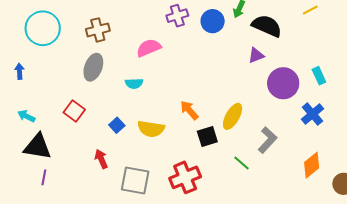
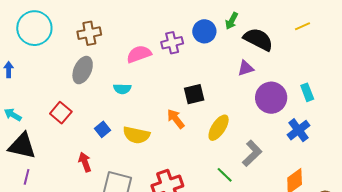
purple cross: (177, 16) -> (172, 43), moved
black square: (207, 136) -> (194, 94), moved

